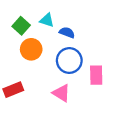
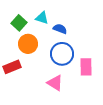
red rectangle: (13, 90) -> (12, 67), moved

